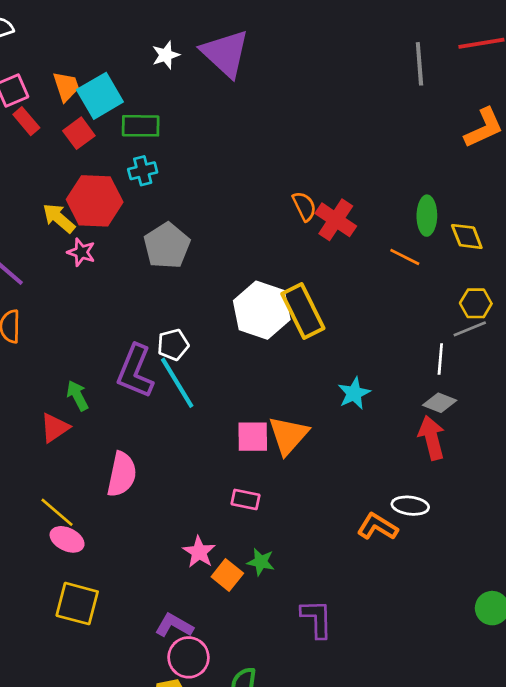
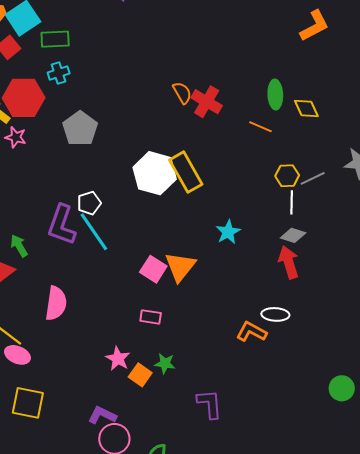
yellow hexagon: (476, 303) -> (287, 176), moved
pink square: (253, 437) -> (153, 269), turned 36

